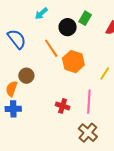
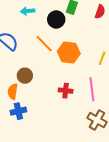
cyan arrow: (41, 13) -> (28, 11), turned 48
red cross: (63, 106) -> (66, 91), moved

